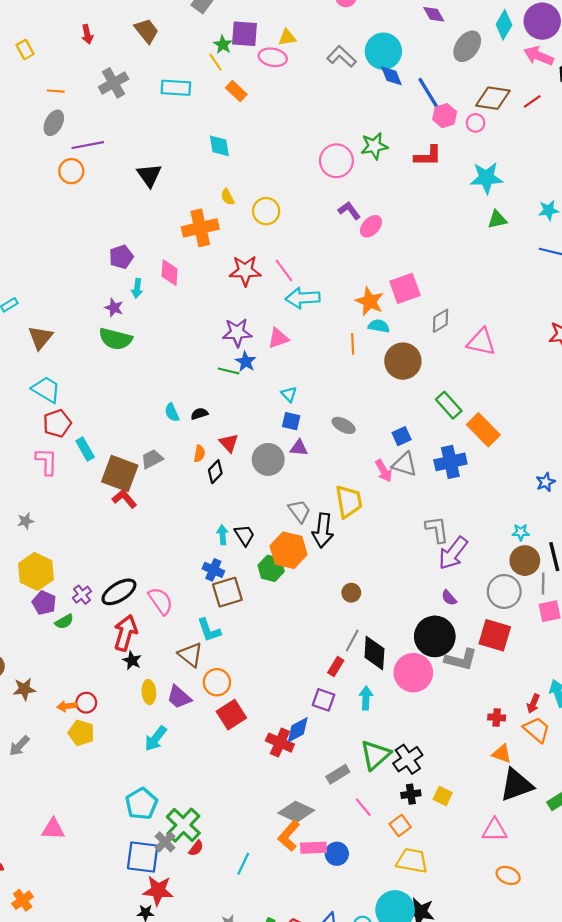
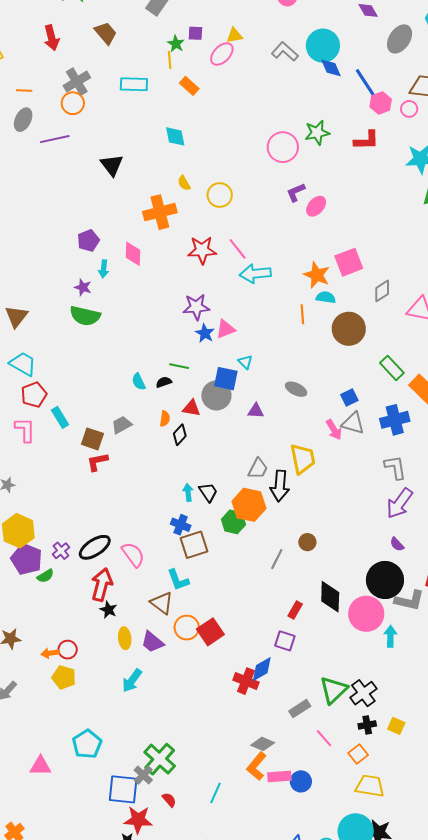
red arrow: (87, 34) -> (51, 38), size x1.4
purple square: (245, 34) -> (195, 33), size x0.6
pink ellipse: (273, 57) -> (222, 54), turned -55
yellow line: (216, 62) -> (170, 60), turned 30
orange circle: (71, 171) -> (73, 103), moved
purple L-shape: (349, 211) -> (296, 192), turned -75
pink triangle: (278, 338) -> (226, 329), moved
green line: (229, 371) -> (179, 366), moved
blue square: (291, 421) -> (226, 379), moved, size x1.4
red triangle: (229, 443) -> (192, 408), turned -36
gray circle: (268, 459) -> (216, 395), moved
brown square: (120, 474) -> (92, 439), size x0.7
red L-shape: (124, 499) -> (97, 462), turned -60
gray trapezoid: (299, 511) -> (258, 469), turned 65
gray L-shape: (437, 529) -> (395, 467), moved
purple pentagon: (44, 603) -> (27, 559), size x1.4
gray line: (352, 640) -> (277, 559), moved
cyan arrow: (366, 698) -> (390, 636), moved
red square: (231, 715) -> (210, 632), moved
cyan pentagon: (141, 804) -> (87, 744), moved
gray diamond: (296, 812) -> (263, 744), size x0.7
red semicircle: (196, 848) -> (169, 800), moved, turned -77

